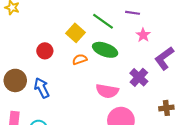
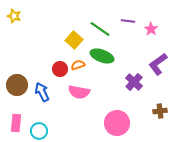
pink star: (143, 35) -> (151, 29), moved
red circle: (45, 51) -> (60, 69), moved
pink semicircle: (107, 91) -> (79, 92), moved

